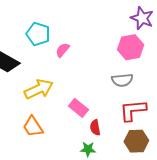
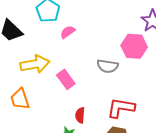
gray semicircle: (122, 80) -> (108, 66), moved
pink rectangle: (78, 108) -> (66, 79), moved

